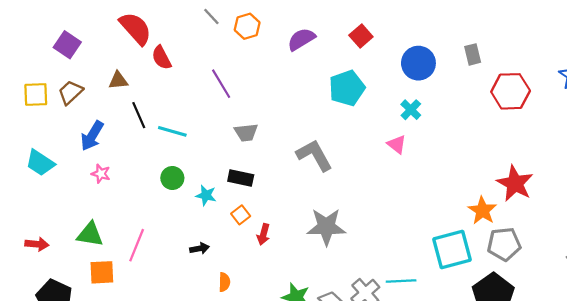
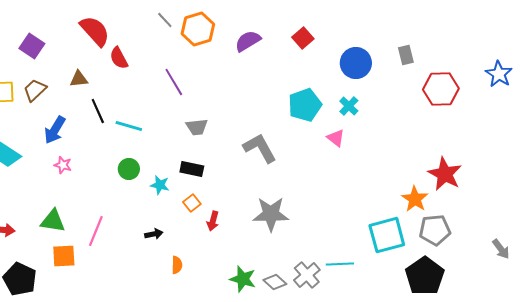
orange hexagon: (247, 26) -> (198, 29), size x1.4
cyan pentagon: (347, 88) -> (305, 105), moved

